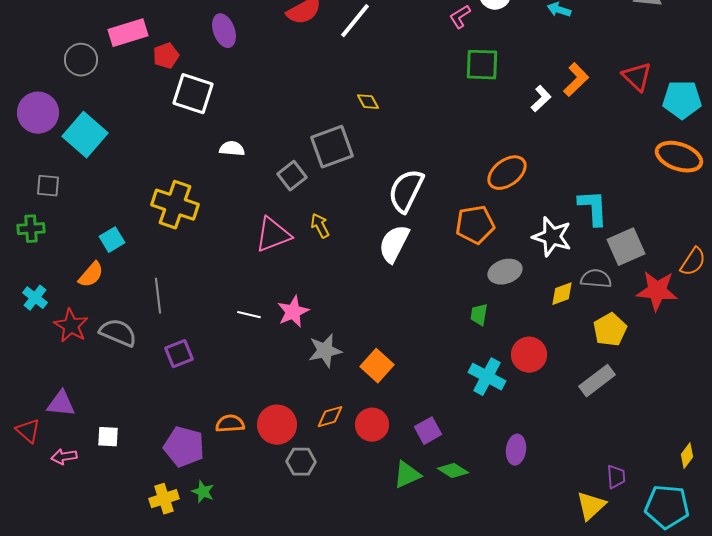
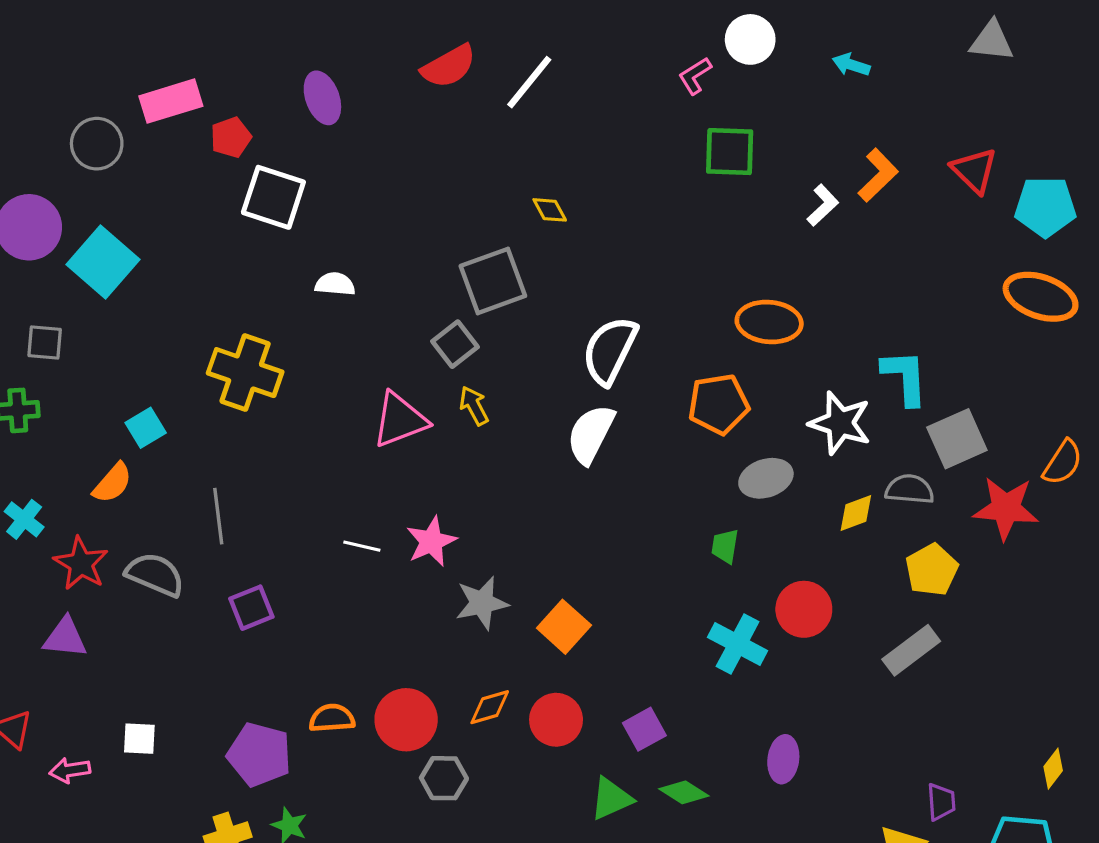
orange ellipse: (507, 173) -> (769, 322), turned 42
gray square: (292, 176) -> (455, 344), moved
purple triangle: (61, 404) -> (65, 638), moved

